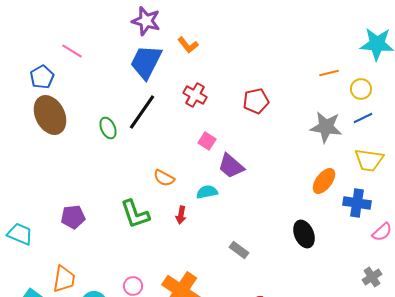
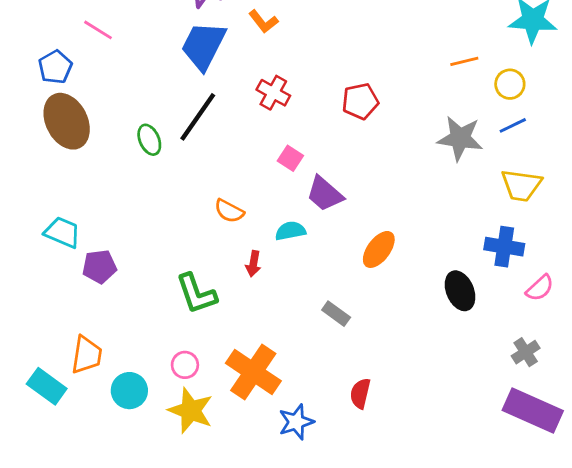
orange ellipse: (324, 181) -> (379, 249), moved
green L-shape: (135, 214) -> (196, 294), moved
cyan trapezoid: (20, 234) -> (62, 232), moved
black ellipse: (304, 234) -> (460, 291), moved

